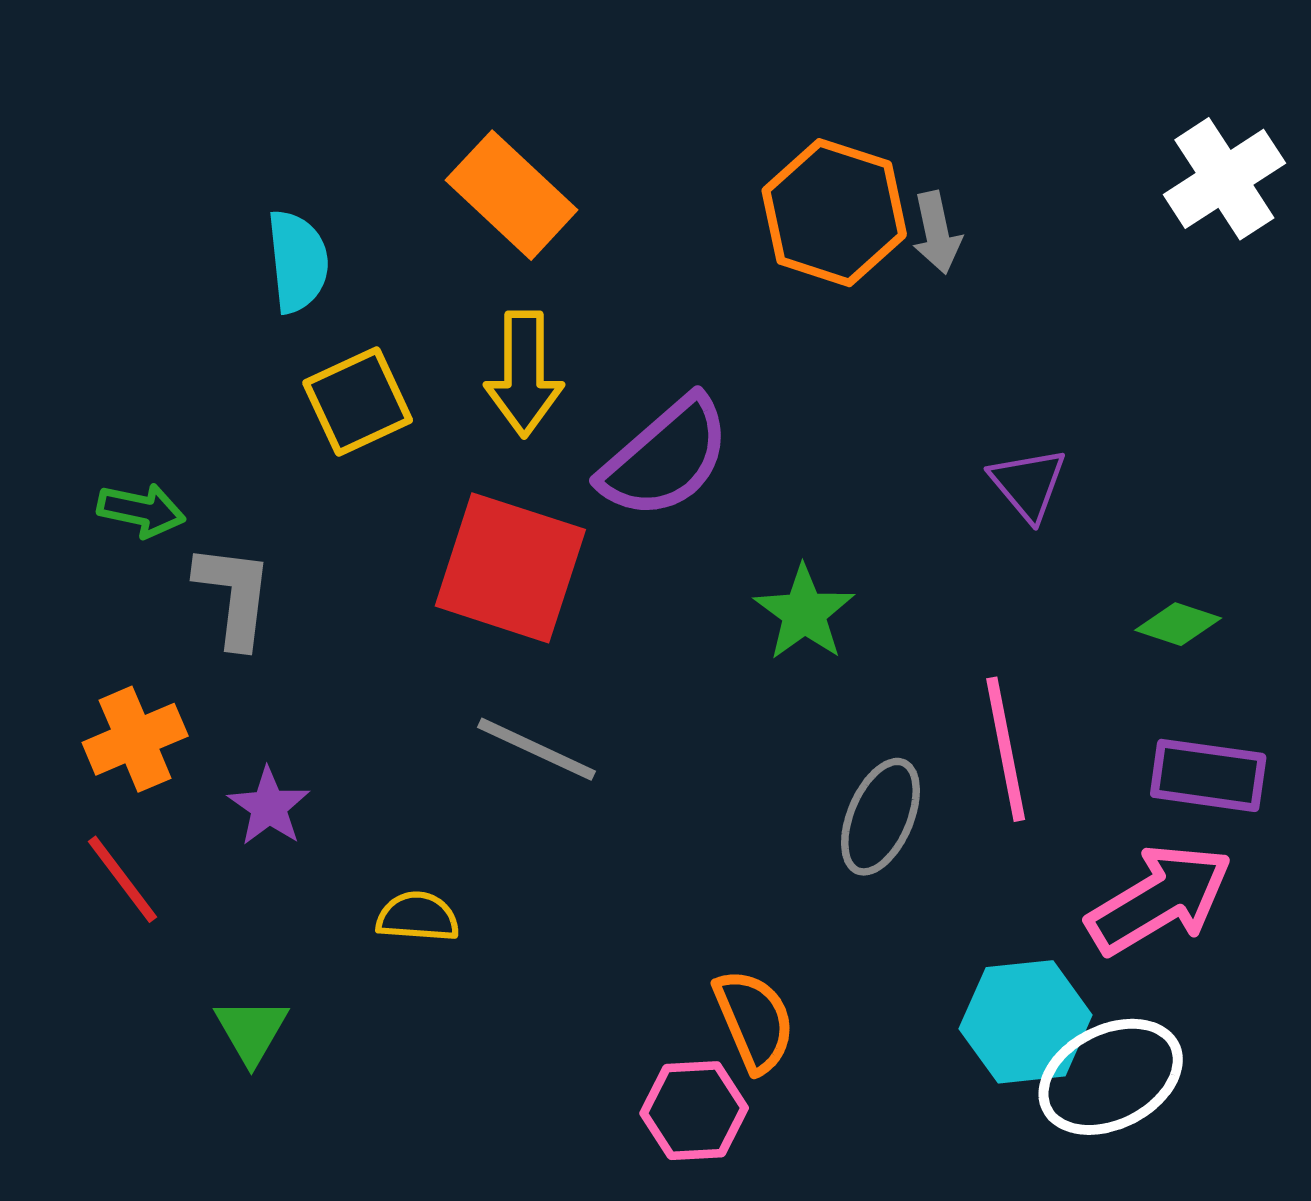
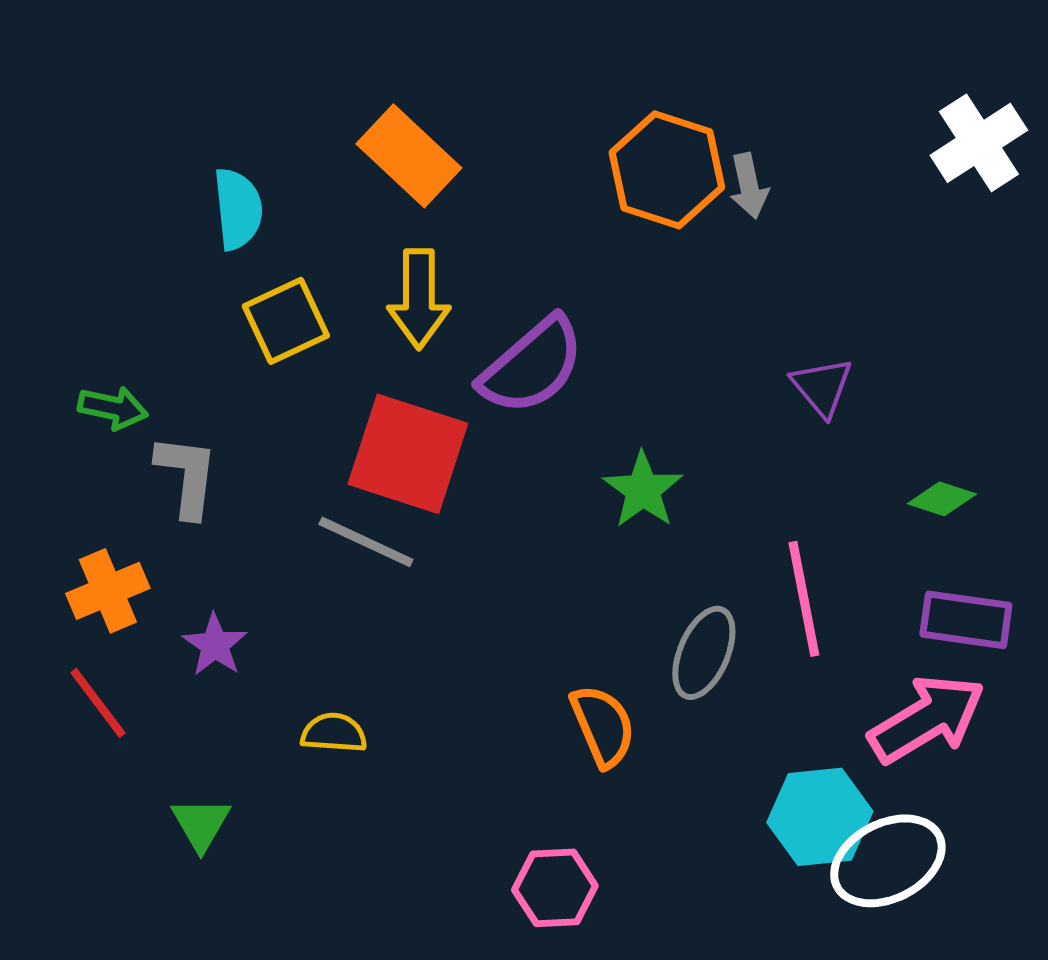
gray line: (537, 749) -> (366, 542), moved
orange semicircle: (754, 1021) -> (603, 726), moved

